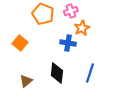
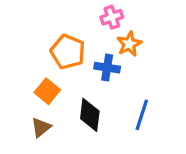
orange pentagon: (43, 14) -> (68, 52), moved
orange square: (20, 43) -> (47, 91), moved

